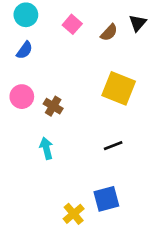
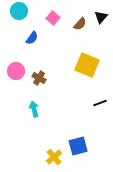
blue semicircle: (25, 50) -> (32, 38), moved
black line: (113, 146) -> (100, 103), moved

